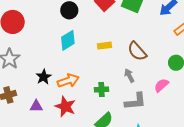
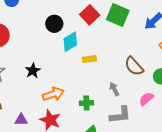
cyan diamond: (68, 40) -> (70, 42), moved
brown semicircle: (137, 51) -> (134, 66), moved
black star: (44, 77) -> (33, 71), moved

